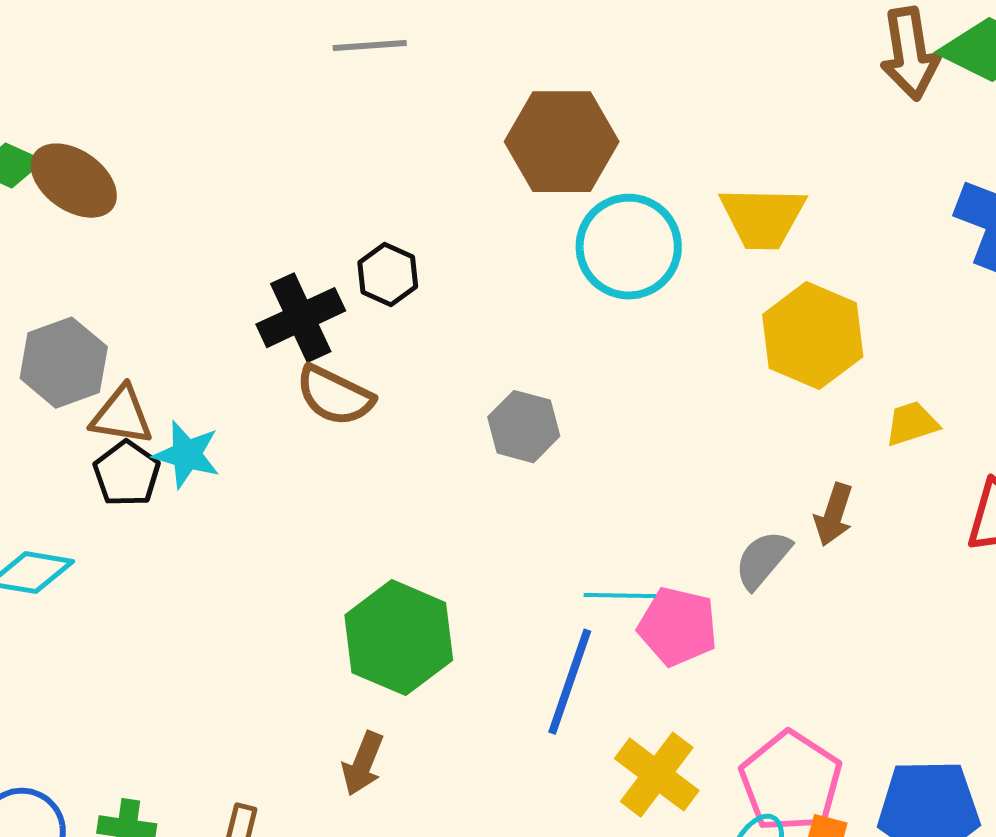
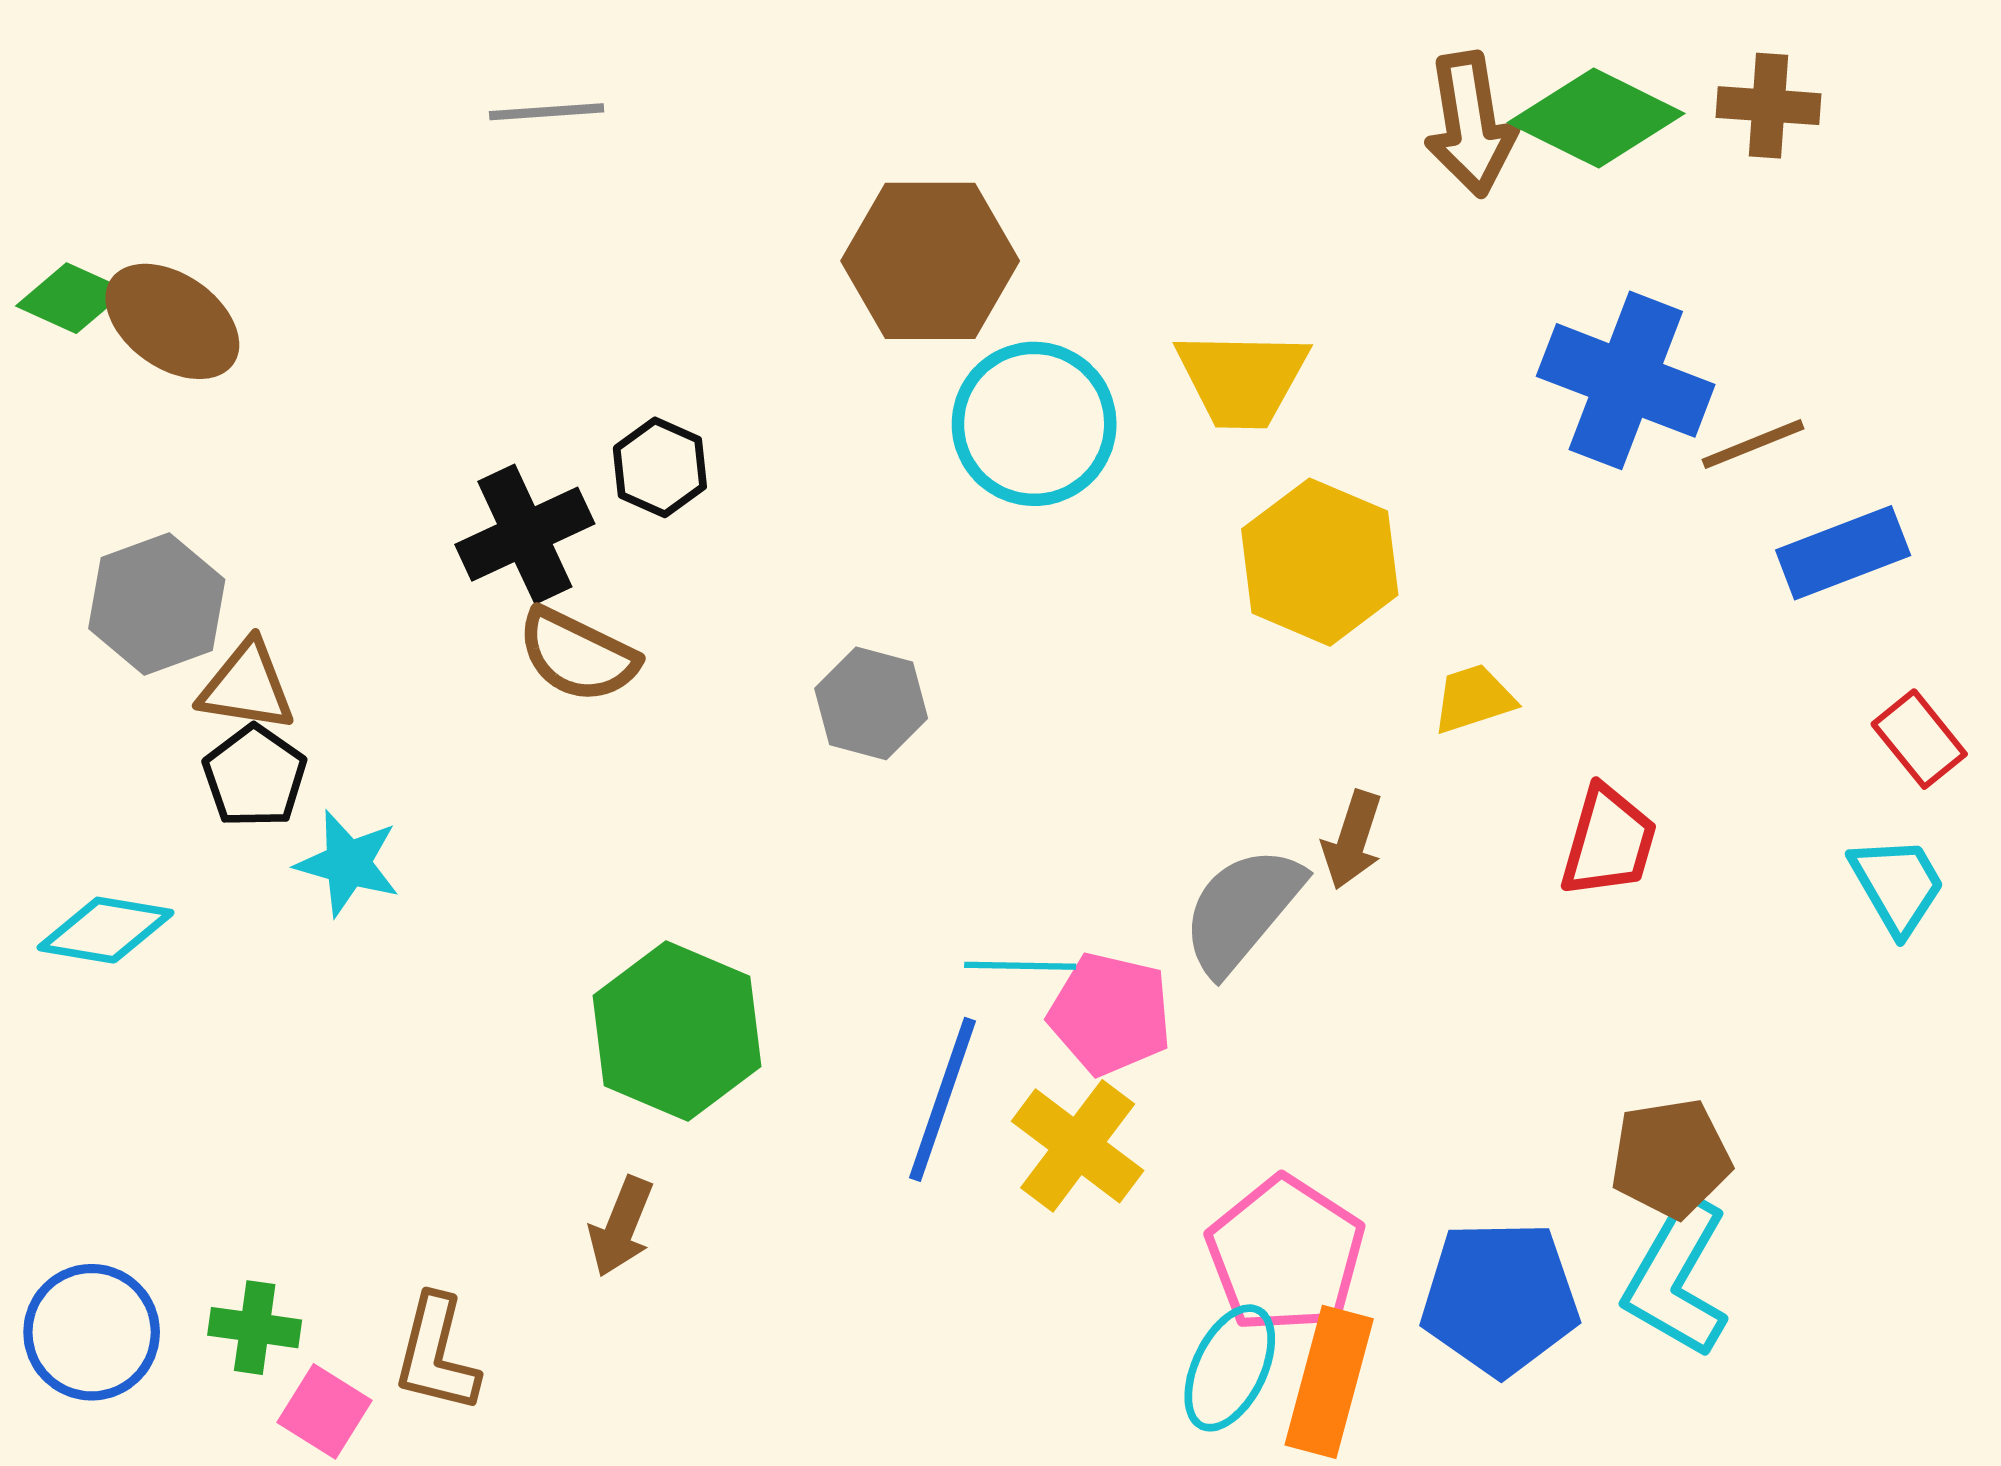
gray line: (370, 46) -> (547, 112), moved
cyan star: (187, 455) -> (348, 863), moved
gray semicircle: (763, 560) -> (1242, 910), size x1.4
yellow cross: (657, 775) -> (1078, 1146), moved

